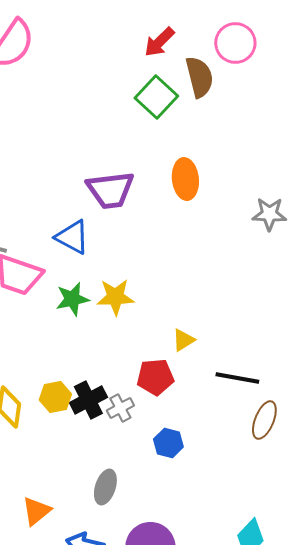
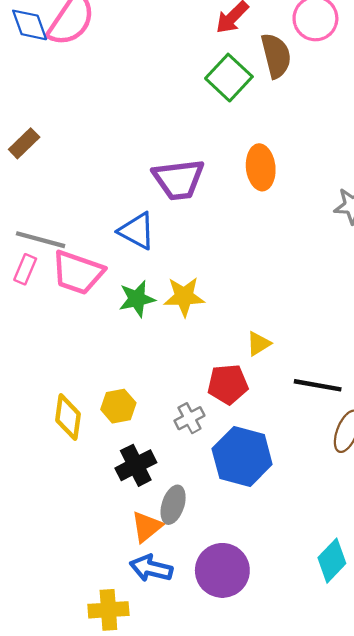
black cross: (88, 400) -> (136, 465), moved
blue hexagon: (168, 443) -> (242, 457), size x1.8
orange triangle: (36, 511) -> (147, 527), moved

